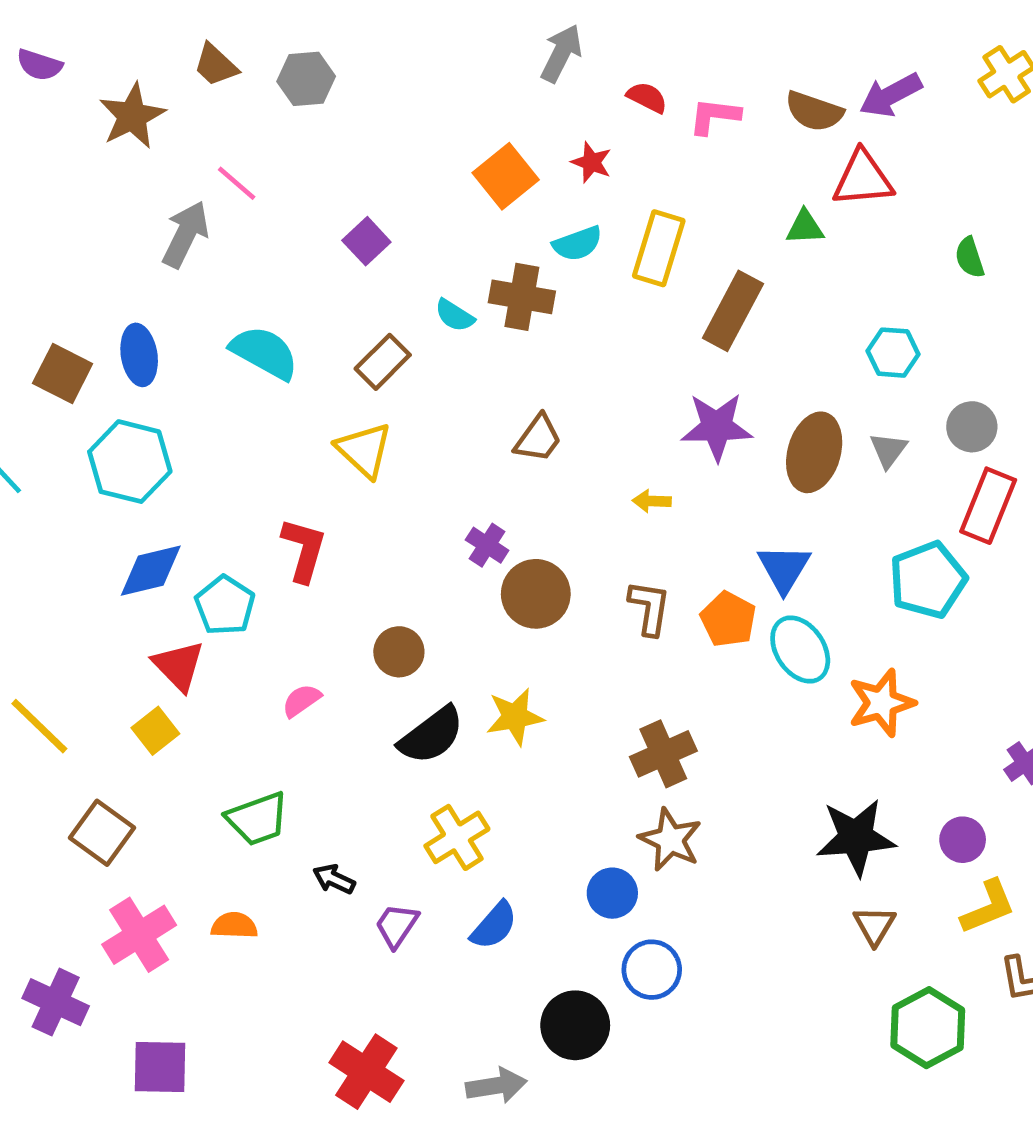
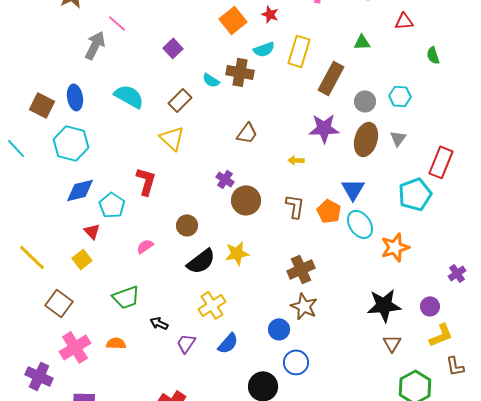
red triangle: (863, 179) -> (404, 21), moved, size x0.7
gray circle: (972, 427) -> (365, 101), moved
red triangle: (179, 666) -> (92, 231), size x0.7

